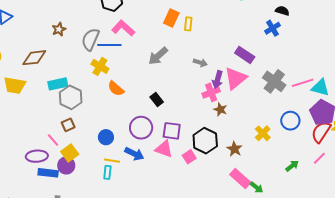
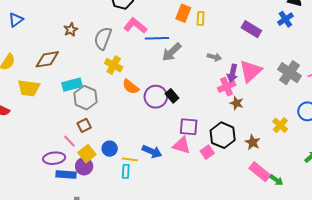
blue line: (109, 45) -> (157, 38), moved
purple rectangle: (245, 55) -> (251, 29), moved
purple circle: (141, 128) -> (156, 97), moved
blue circle: (106, 137) -> (110, 149), moved

